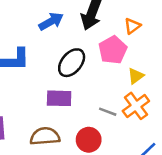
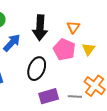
yellow triangle: (136, 76) -> (88, 49), moved
purple rectangle: (59, 98) -> (49, 96), moved

